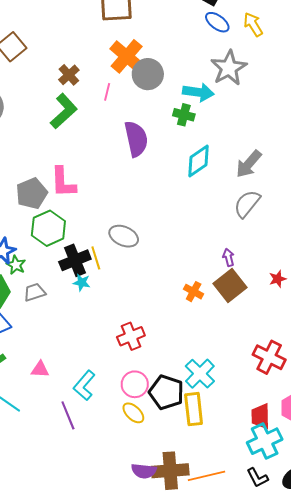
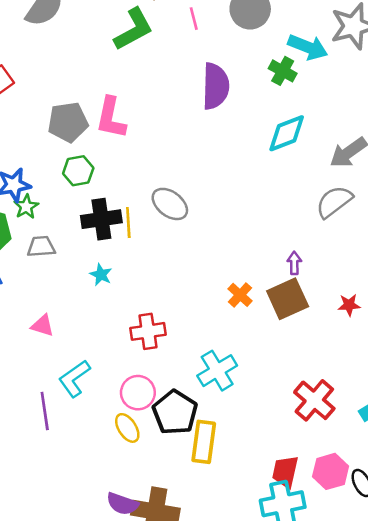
pink line: (107, 92) -> (194, 19), turned -42
green hexagon: (48, 228) -> (78, 171), size x0.7
cyan star: (82, 283) -> (101, 275), moved
pink triangle: (40, 369) -> (42, 326), moved
cyan cross: (200, 374) -> (217, 371), moved

